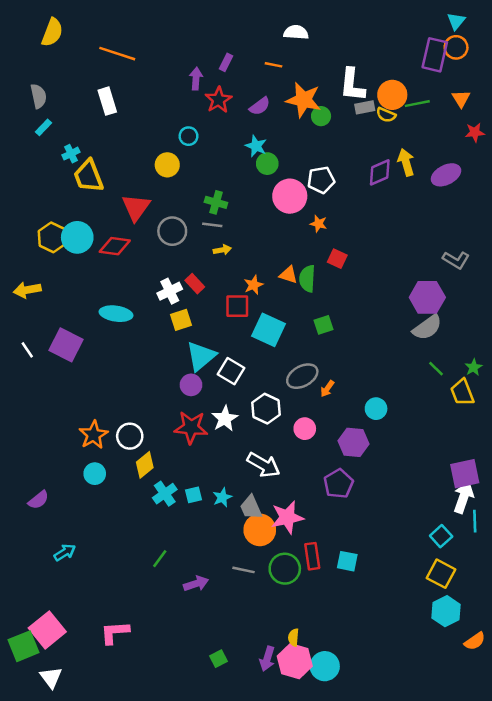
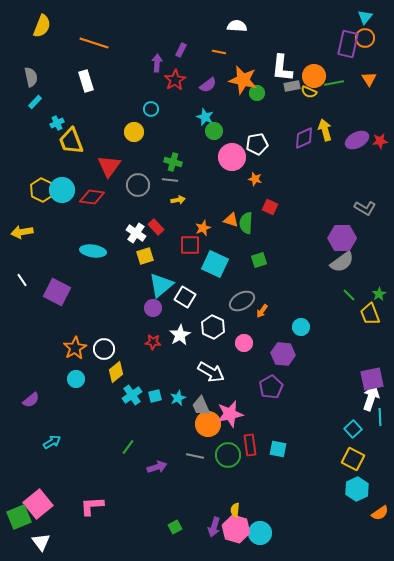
red star: (475, 132) -> (380, 141), moved
white cross: (170, 291) -> (136, 233), turned -30
purple square: (66, 345) -> (57, 292), moved
red star: (191, 427) -> (153, 342), size x0.6

